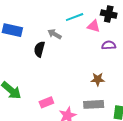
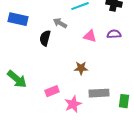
pink triangle: (94, 26) -> (90, 36), moved
brown star: (98, 79) -> (81, 68), moved

